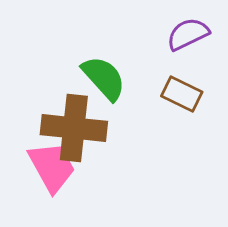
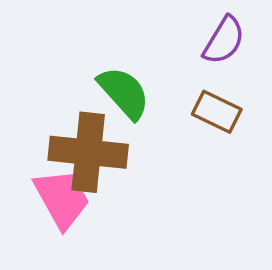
purple semicircle: (188, 34) -> (224, 40), turned 147

